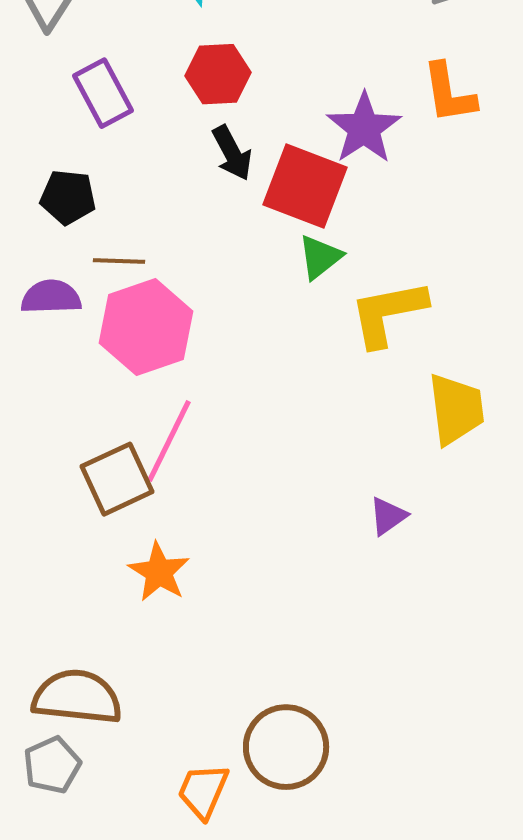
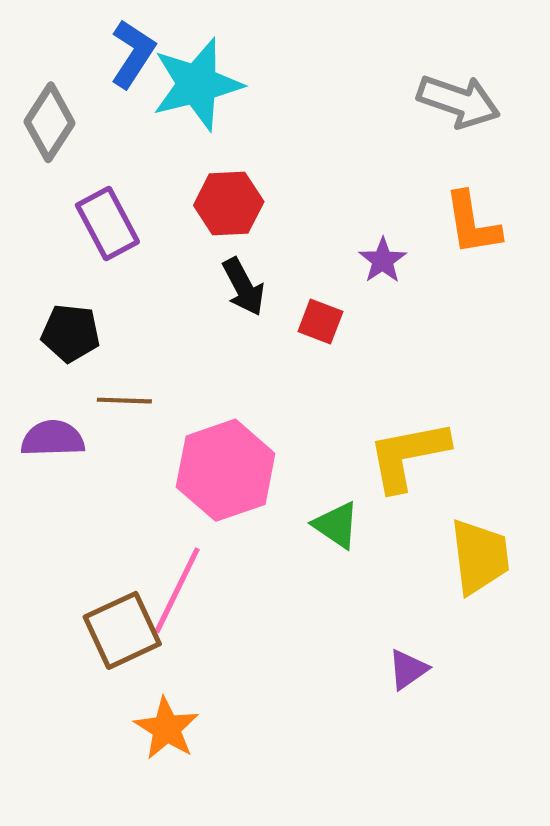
purple star: (364, 128) -> (383, 260), size x0.6
red square: (305, 186) -> (320, 322), size x0.5
green triangle: (320, 257) -> (336, 525), moved, turned -48
pink hexagon: (146, 327) -> (226, 470), moved

